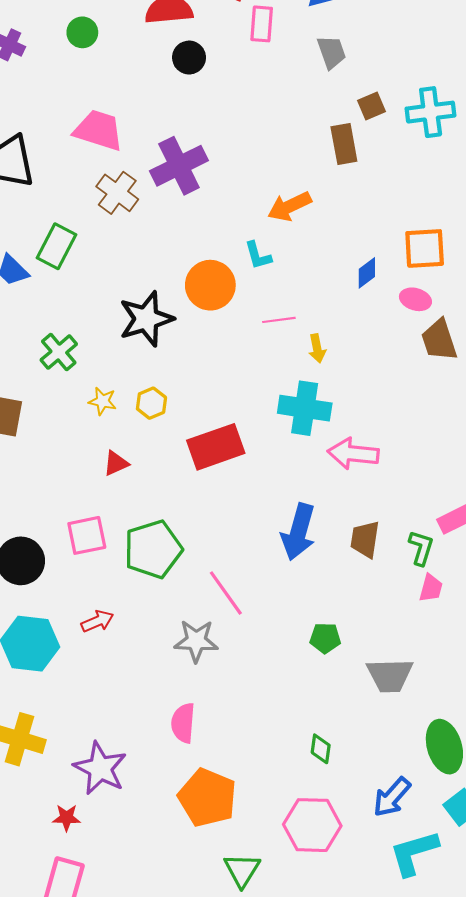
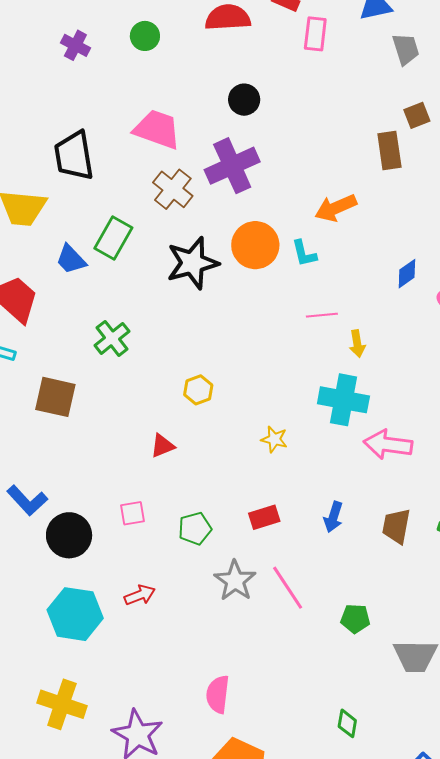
gray trapezoid: (332, 52) -> (406, 49), moved
black circle: (189, 58) -> (244, 100), moved
orange circle: (210, 285) -> (255, 245), moved
black star: (146, 319) -> (193, 263), moved
yellow star: (102, 401) -> (274, 439), moved
red rectangle: (216, 447) -> (264, 517), moved, size x0.6
blue arrow: (298, 532) -> (333, 517), size x0.6
pink square: (87, 535) -> (133, 513), size x0.7
green pentagon: (153, 549) -> (195, 529), size x0.6
pink line: (226, 593) -> (288, 588), moved
gray star: (196, 641) -> (235, 581), moved, turned 30

